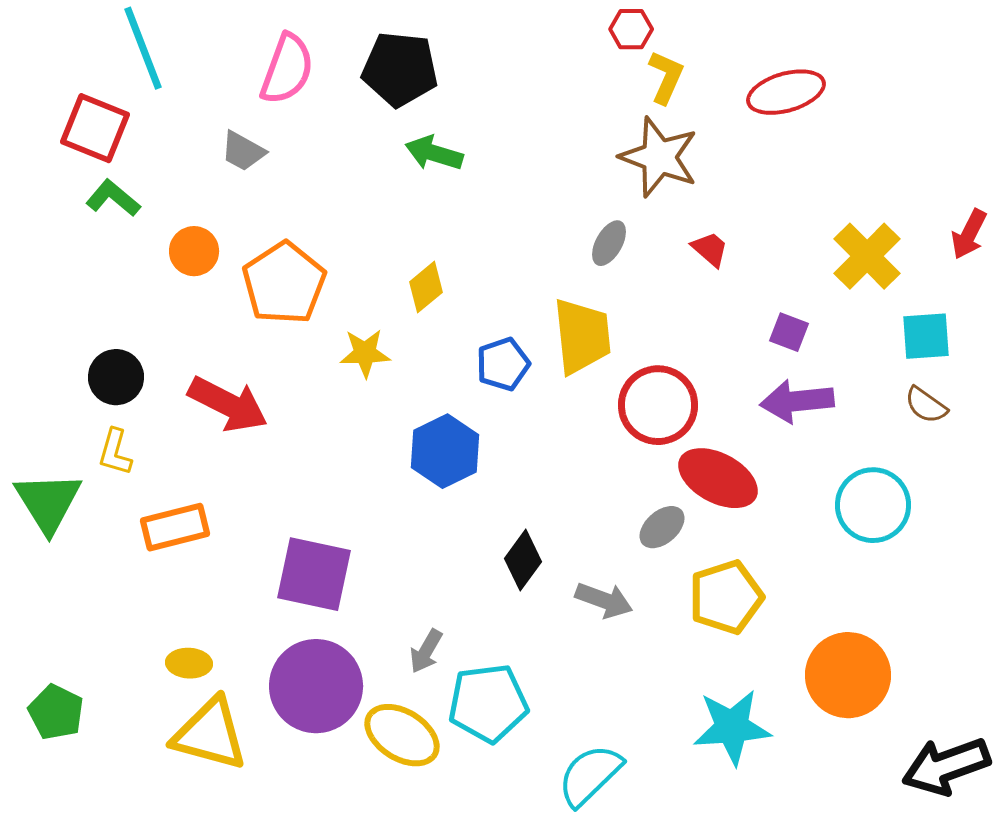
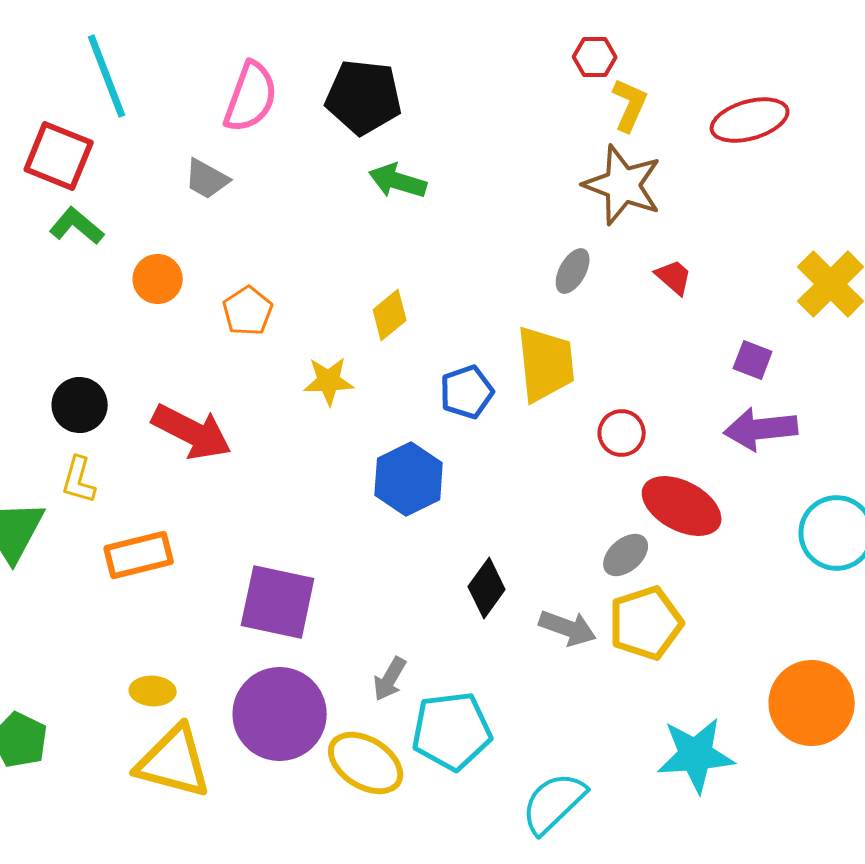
orange pentagon: (284, 283) -> (248, 311), size x0.6
red circle: (658, 405) -> (622, 433), size x0.6
yellow pentagon: (726, 597) -> (646, 623), moved

